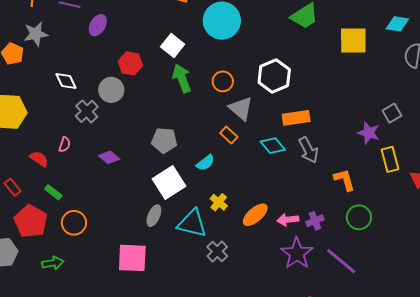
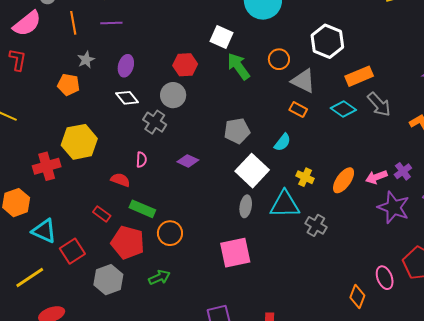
purple ellipse: (98, 25) -> (126, 66), moved
gray star: (36, 34) -> (86, 60), size x0.7
green rectangle: (53, 192) -> (142, 209), size x1.4

